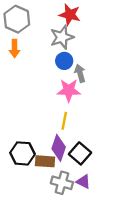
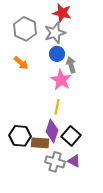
gray hexagon: (17, 19) -> (25, 29), moved
orange arrow: (15, 49) -> (21, 63), moved, turned -49
pink star: (69, 90) -> (61, 80), turned 30

